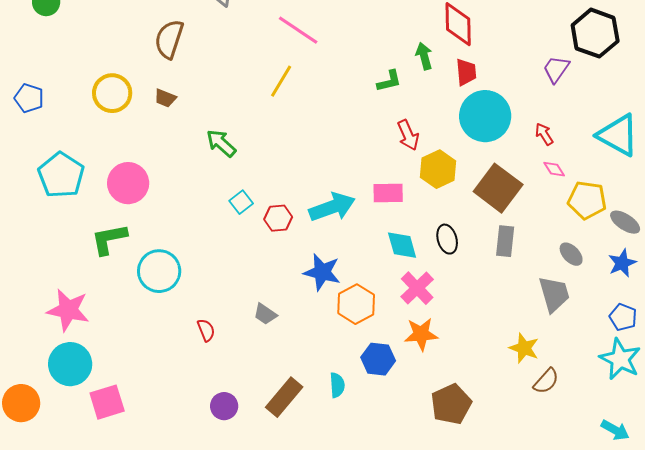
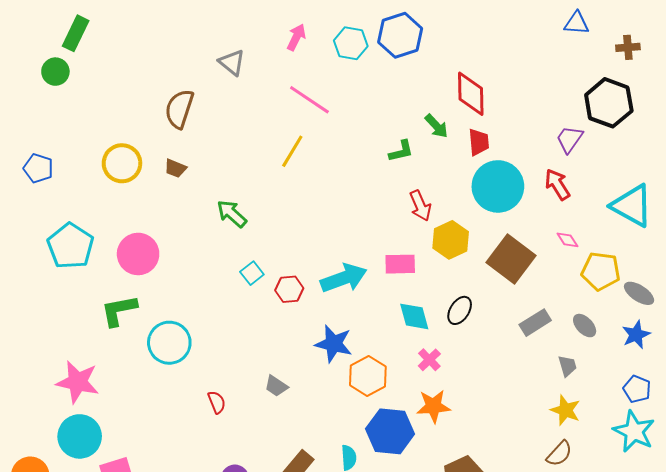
green arrow: (424, 56) -> (436, 126), turned 152
red arrow: (544, 134) -> (557, 184), moved, size x1.4
black ellipse: (447, 239) -> (460, 310), turned 48
gray rectangle: (505, 241) -> (535, 323), moved, turned 52
pink cross: (417, 288) -> (429, 360), size x0.7
gray trapezoid: (554, 294) -> (567, 366), size x0.6
yellow star: (524, 348) -> (565, 410), moved
blue hexagon: (378, 359) -> (390, 431), size x1.4

